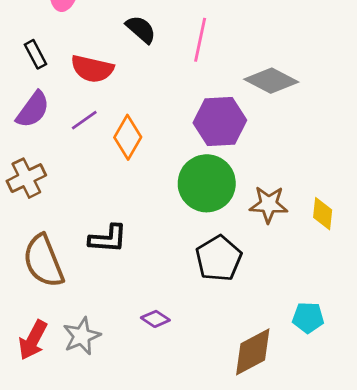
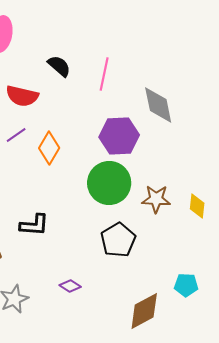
gray diamond: (271, 81) -> (158, 105), turned 51

